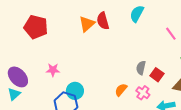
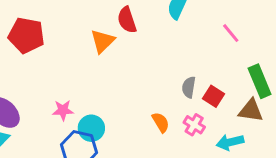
orange triangle: (87, 24) -> (103, 41), moved
pink star: (53, 70) -> (63, 110), moved
orange semicircle: (121, 90) -> (161, 122), turned 112

